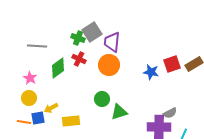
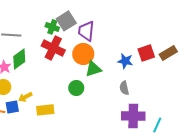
red cross: (79, 59) -> (53, 48), size x1.6
green diamond: (58, 68) -> (19, 59), moved
green triangle: (119, 112) -> (93, 69), moved
gray semicircle: (170, 113) -> (124, 88), moved, turned 104

